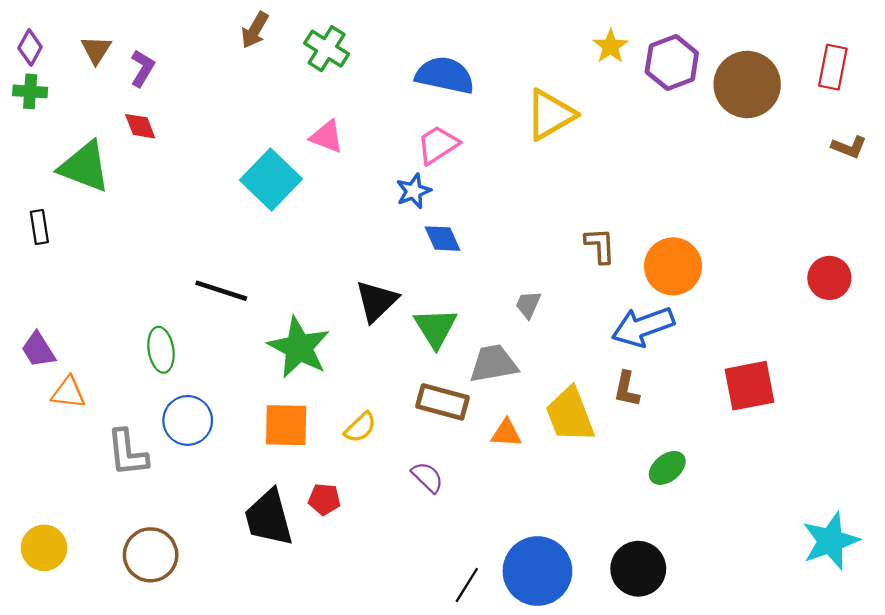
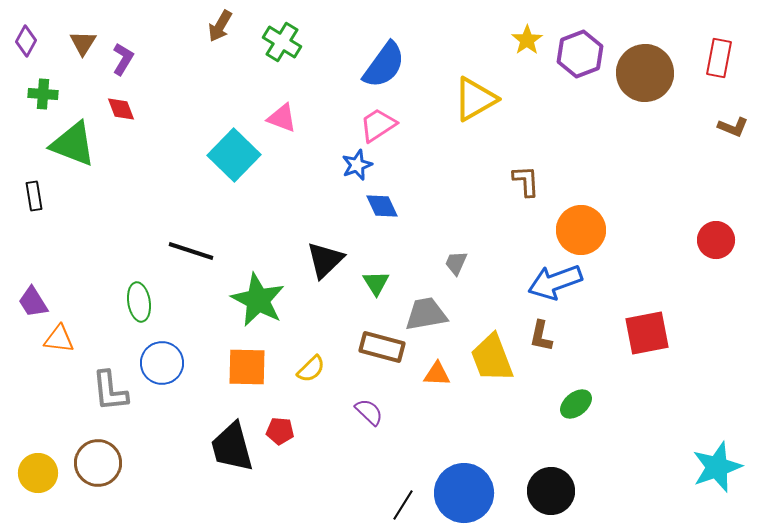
blue semicircle: (445, 75) -> (384, 65), turned 114
green cross: (30, 91) -> (43, 94), moved
brown L-shape: (600, 246) -> (526, 181), moved
green triangle: (436, 328) -> (376, 283), size x0.7
brown circle: (151, 555) -> (98, 463), moved

